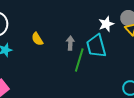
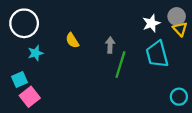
cyan trapezoid: (96, 46) -> (157, 54), moved

